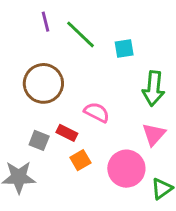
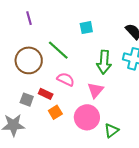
green line: (80, 34) -> (58, 50), moved
cyan square: (124, 49) -> (86, 28), moved
pink triangle: (154, 134) -> (95, 90), moved

